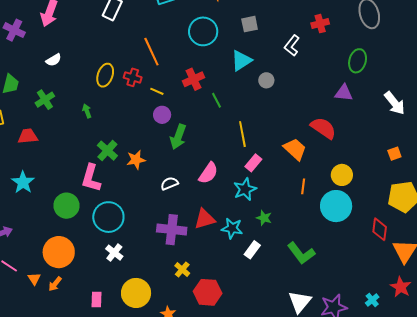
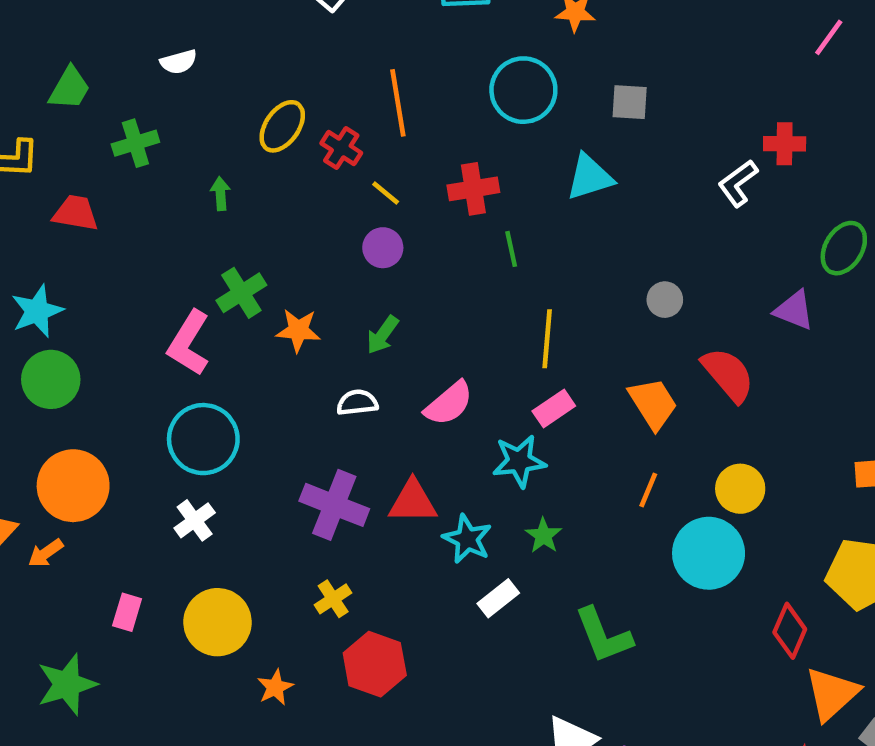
white L-shape: (292, 46) -> (738, 183), moved
gray circle: (266, 80) -> (665, 300), moved
green arrow: (178, 137) -> (383, 335), moved, size x0.7
green circle: (66, 206) -> (51, 379), moved

